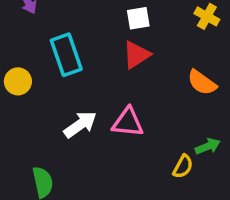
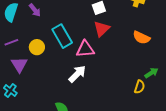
yellow circle: (18, 81) -> (37, 47), moved
pink triangle: (128, 122) -> (85, 49), moved

